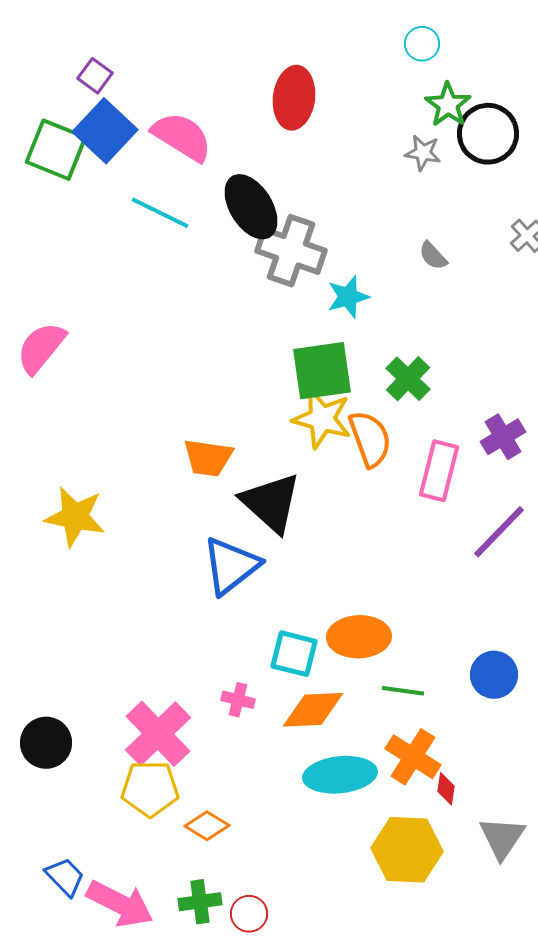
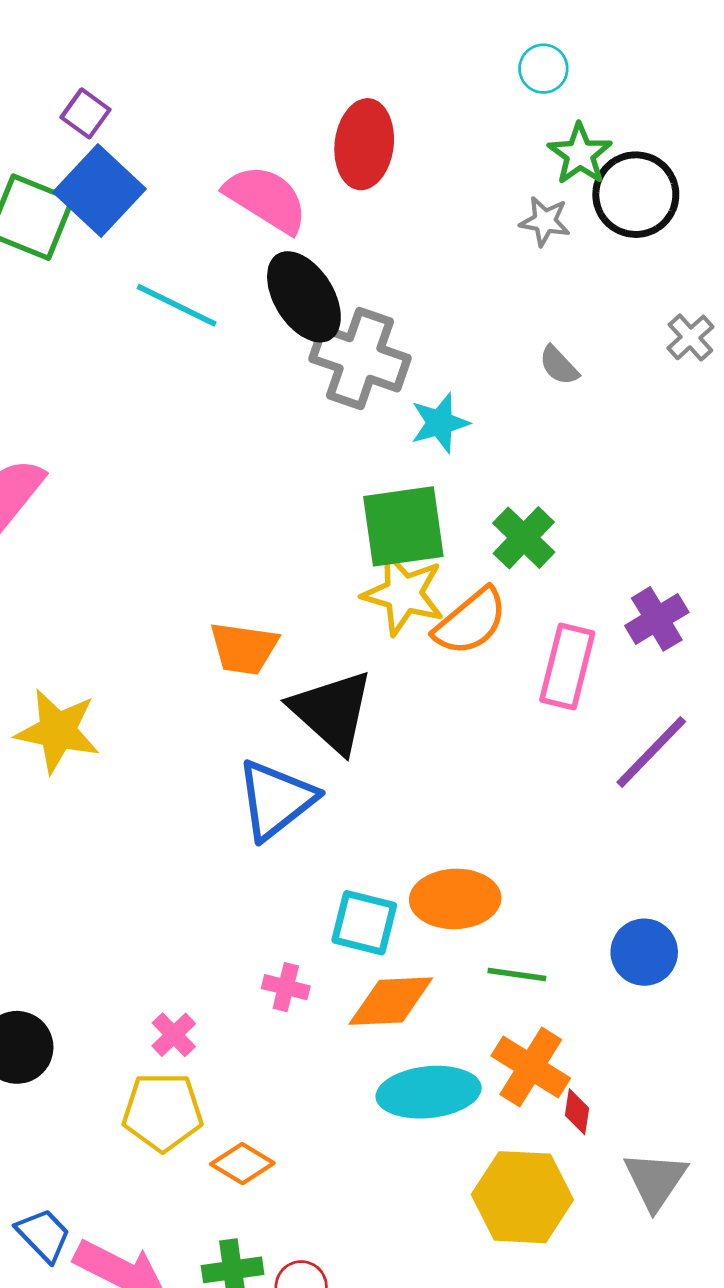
pink semicircle: (182, 137) -> (266, 199), moved
orange semicircle: (370, 439) -> (471, 622), turned 70
pink cross: (158, 734) -> (174, 1035), size x0.5

